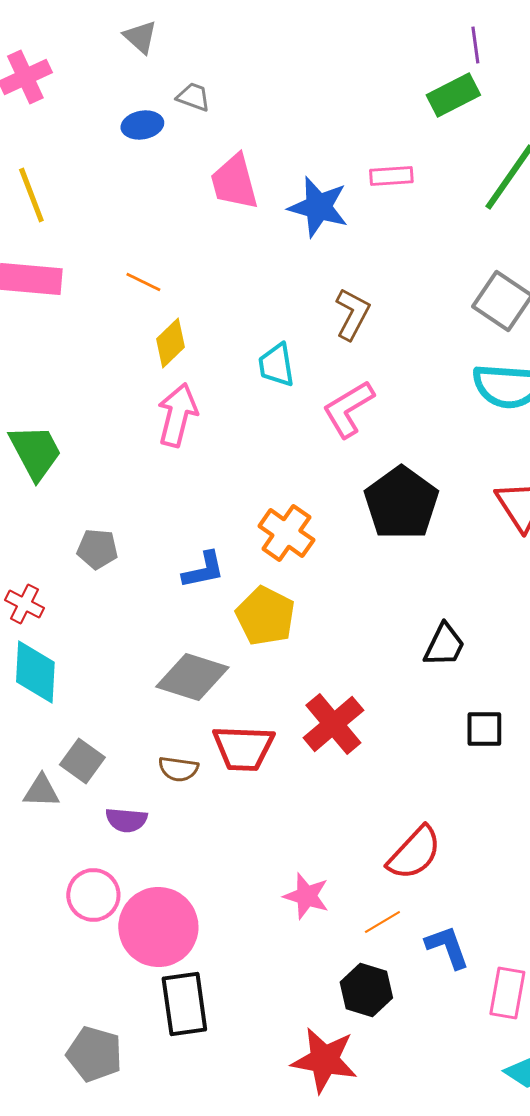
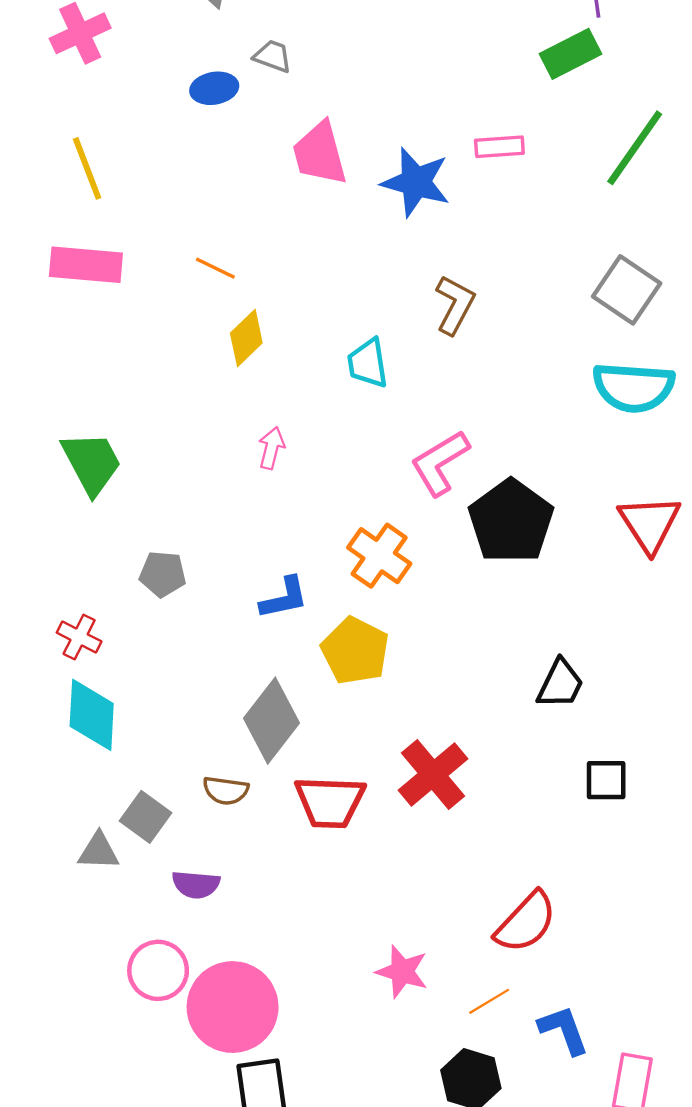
pink L-shape: (348, 409) -> (440, 463), moved
pink arrow: (177, 415) -> (272, 448), moved, size x0.6
gray diamond: (192, 677) -> (272, 721), turned -70
brown semicircle: (178, 769) -> (226, 791), moved

